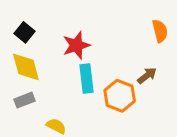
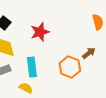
cyan rectangle: (86, 78) -> (32, 67), moved

